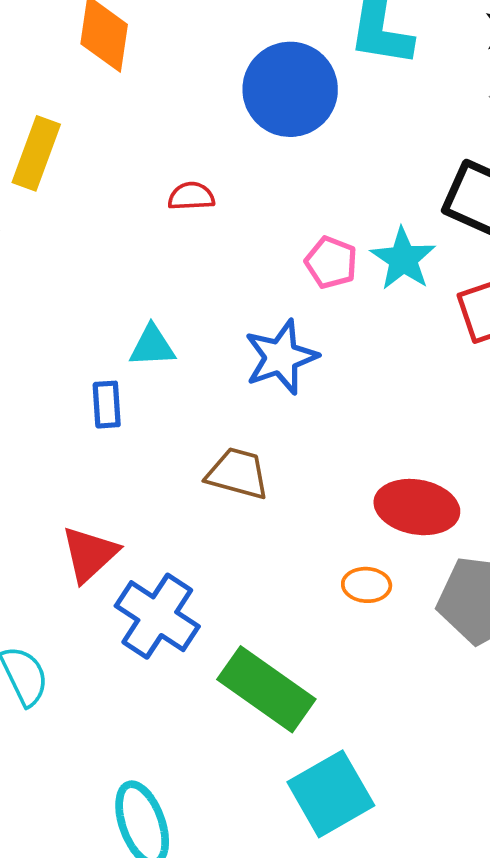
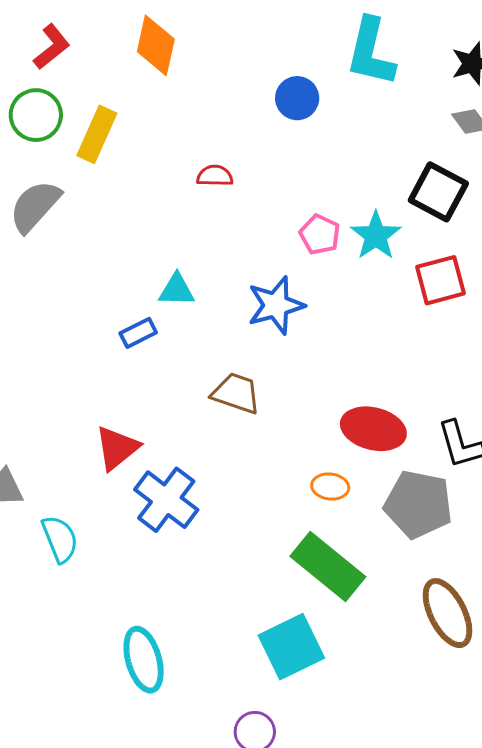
blue circle: (290, 89) -> (297, 98), size x0.6
blue rectangle: (107, 405) -> (138, 333), turned 63
green rectangle: (266, 689) -> (328, 566), moved

